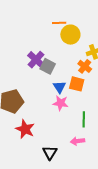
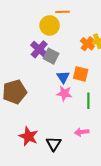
yellow circle: (70, 35) -> (50, 25), moved
orange cross: (85, 66) -> (87, 44), moved
green line: (84, 119) -> (88, 101), moved
red star: (25, 129) -> (28, 136), moved

